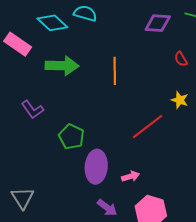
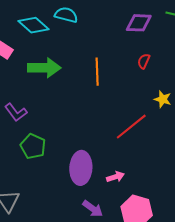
red semicircle: (181, 59) -> (144, 61), moved, turned 56
green pentagon: (71, 137) -> (33, 146), moved

